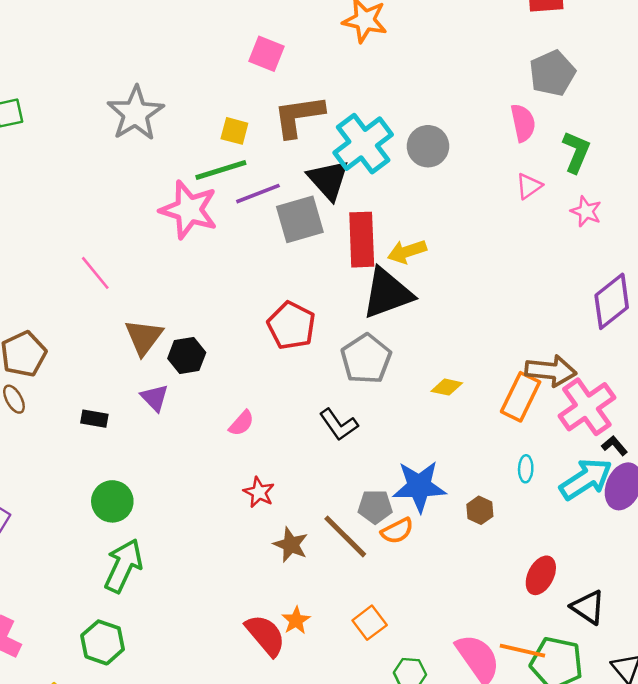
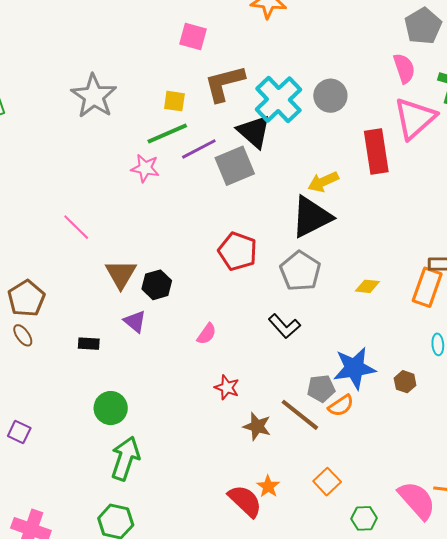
pink triangle: (529, 186) -> (415, 118), size x2.0
pink star: (189, 210) -> (145, 168), size x0.6
red rectangle: (362, 240) -> (376, 151), moved

